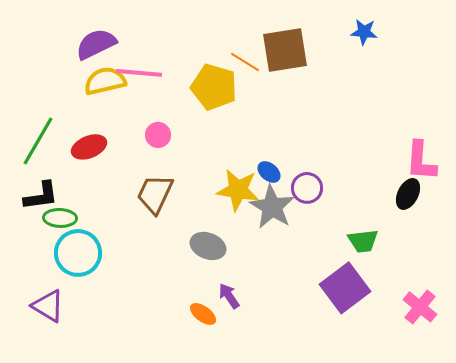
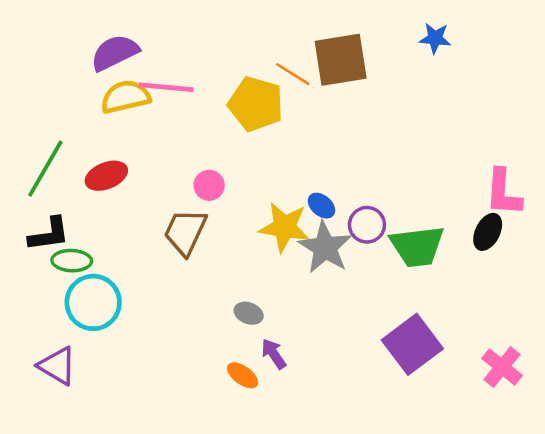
pink circle: (158, 135) -> (209, 185), moved
green trapezoid: (363, 241) -> (417, 246), moved, size x1.5
gray ellipse: (208, 246) -> (249, 313), moved, size x0.7

